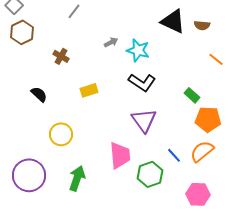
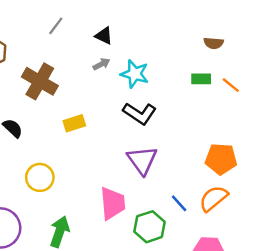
black triangle: (173, 21) -> (104, 36), moved, size x0.6
brown cross: (61, 56) -> (40, 81), size x1.8
green rectangle: (192, 95) -> (201, 79), moved, turned -42

